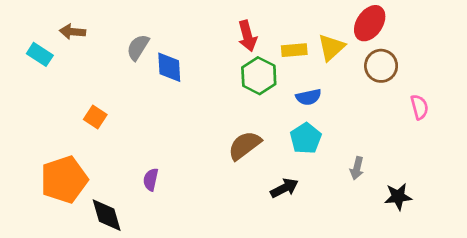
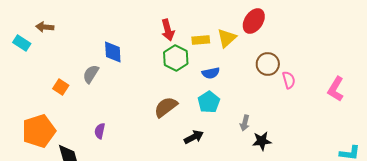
gray semicircle: (138, 47) -> (91, 74), moved
brown circle: (381, 66) -> (268, 64), moved
black star: (398, 197) -> (262, 141), moved

